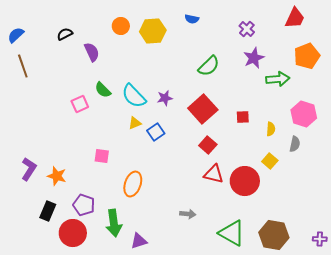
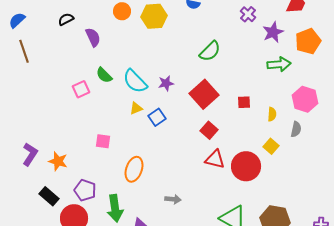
purple star: (254, 58) -> (273, 32), moved
black rectangle: (48, 211) -> (49, 196), turned -72
gray arrow: (188, 214) -> (173, 199), moved

